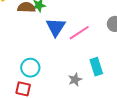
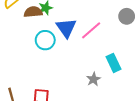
cyan circle: (30, 68) -> (45, 40), moved

